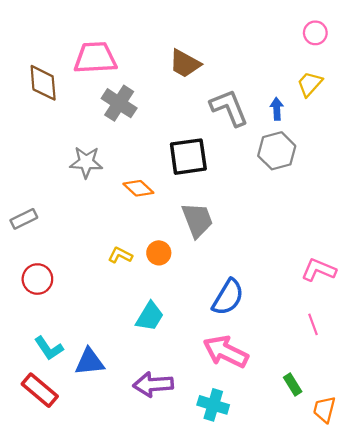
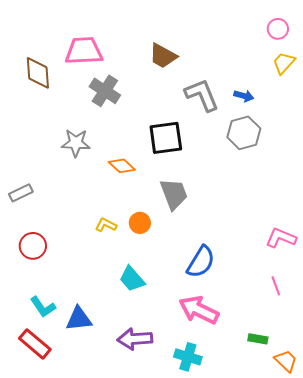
yellow trapezoid: (310, 84) -> (284, 63), moved
blue arrow: (277, 109) -> (244, 96), turned 108
cyan trapezoid: (150, 316) -> (132, 279), turned 108
green rectangle: (293, 384) -> (258, 339), turned -48
orange trapezoid: (324, 409) -> (286, 361), turned 120

